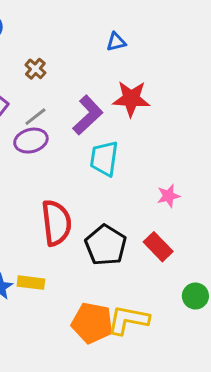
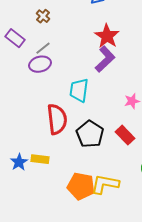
red star: (131, 99) -> (107, 36), turned 30
purple L-shape: (88, 115) -> (105, 59), moved
cyan trapezoid: (104, 158) -> (79, 90), moved

